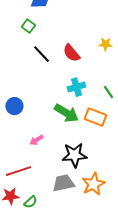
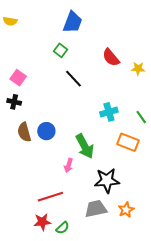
red semicircle: (71, 53) -> (111, 57), moved
green arrow: (66, 113) -> (85, 146), moved, turned 30
pink arrow: (36, 140) -> (69, 165), turned -40
orange star: (93, 184) -> (126, 210), size x0.7

